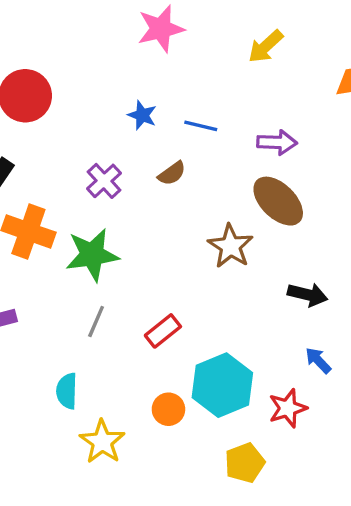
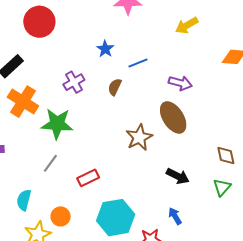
blue line: (201, 126) -> (138, 63), turned -48
brown semicircle: (172, 173) -> (115, 87), turned 138
orange circle: (168, 409) -> (61, 216), moved

